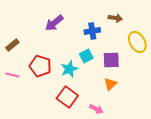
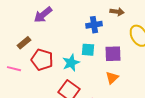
purple arrow: (54, 23) -> (43, 15), moved
brown rectangle: (12, 45) -> (24, 43), moved
cyan square: (86, 56) -> (88, 50), turned 32

